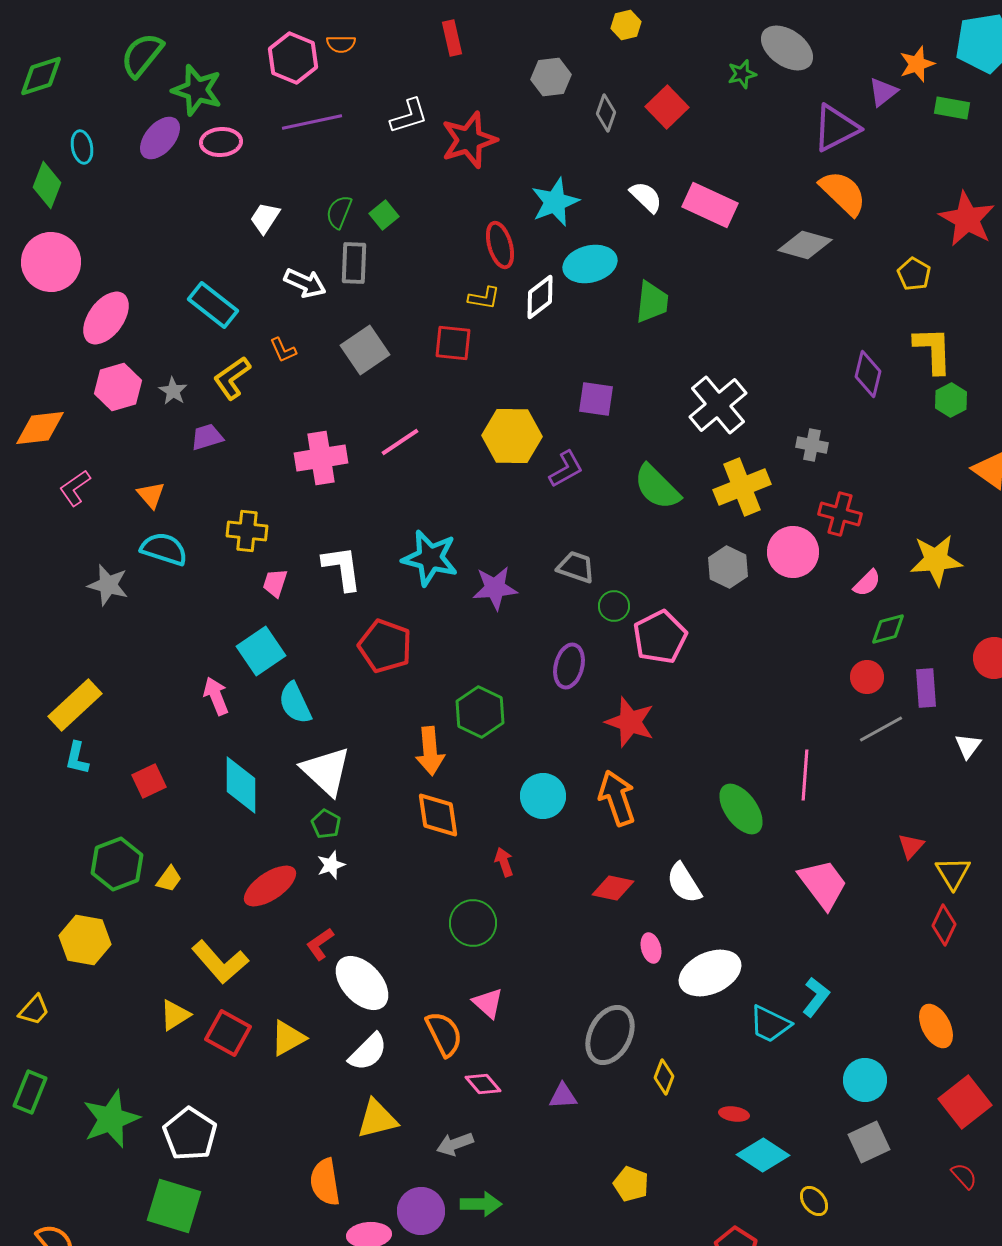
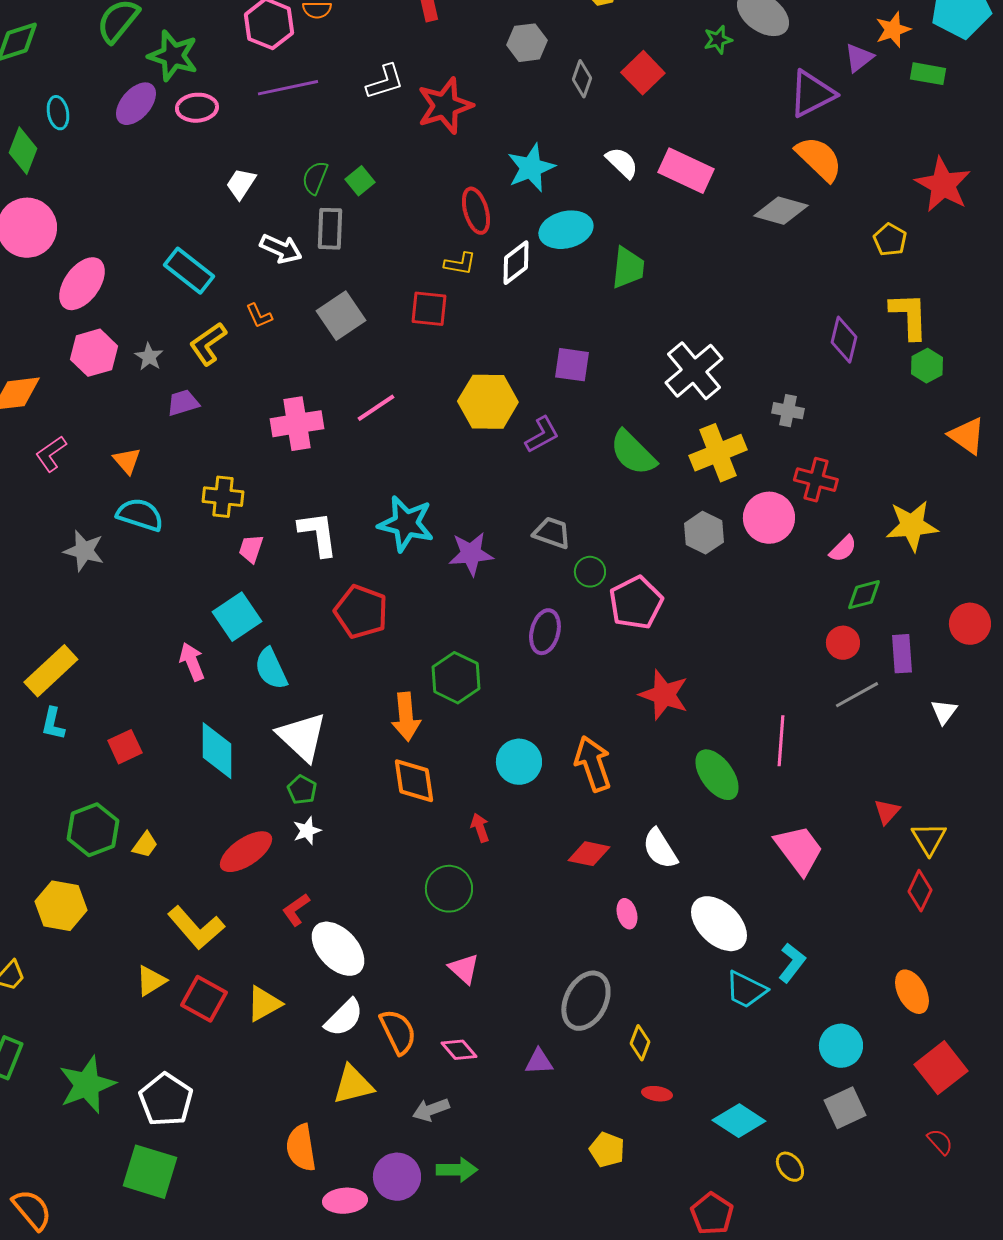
red star: (630, 722) -> (664, 695), moved
white ellipse: (710, 973) -> (719, 924), moved, turned 68
orange semicircle: (444, 1034) -> (398, 1032), moved
red ellipse: (734, 1114) -> (657, 1094), moved

